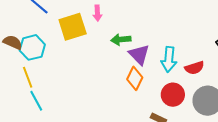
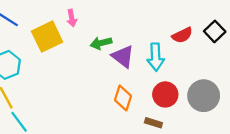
red semicircle: (194, 68) -> (182, 35), moved
orange diamond: (135, 78) -> (123, 98), moved

